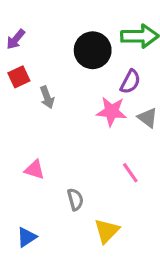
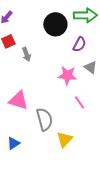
pink star: (111, 111) -> (67, 75), moved
pink triangle: (35, 170) -> (18, 100), size x1.5
gray semicircle: (75, 199) -> (44, 119), size x1.6

